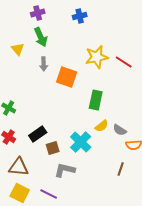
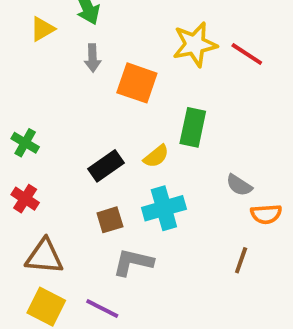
yellow triangle: (18, 49) -> (42, 29), turned 40
yellow semicircle: (102, 126) -> (156, 156), moved
black rectangle: (38, 134) -> (106, 166), moved
cyan cross: (81, 142) -> (164, 208), turned 30

